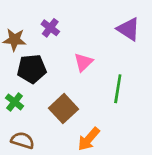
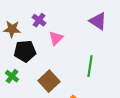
pink triangle: (83, 62) -> (56, 38), moved

